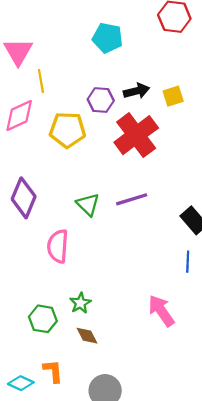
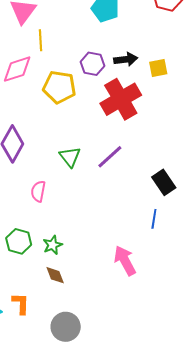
purple line: (132, 199) -> (110, 157), turned -32
pink semicircle: (58, 246) -> (38, 191), size x0.7
green hexagon: (43, 319) -> (19, 241), moved

